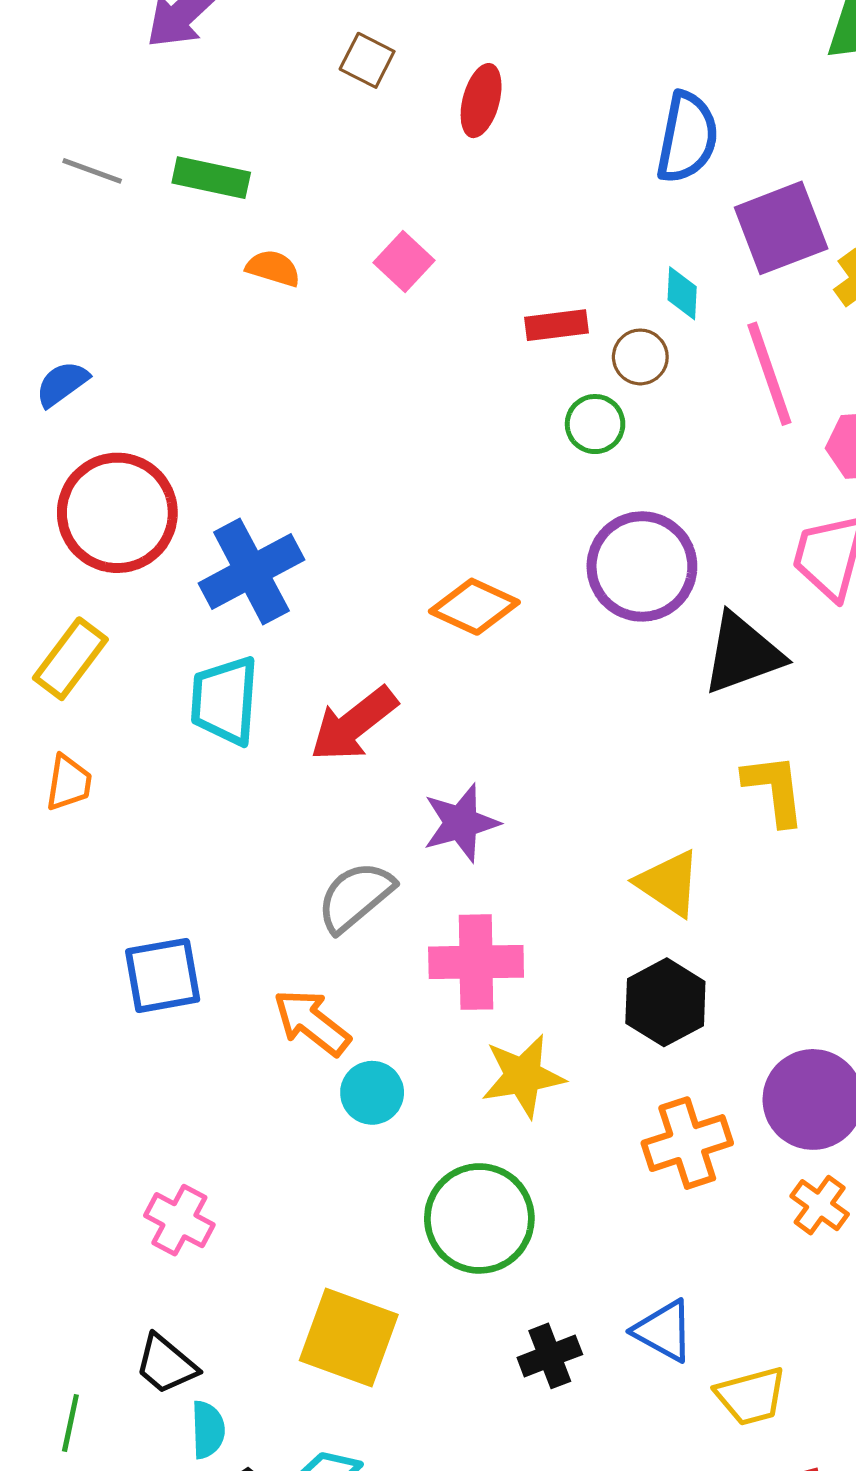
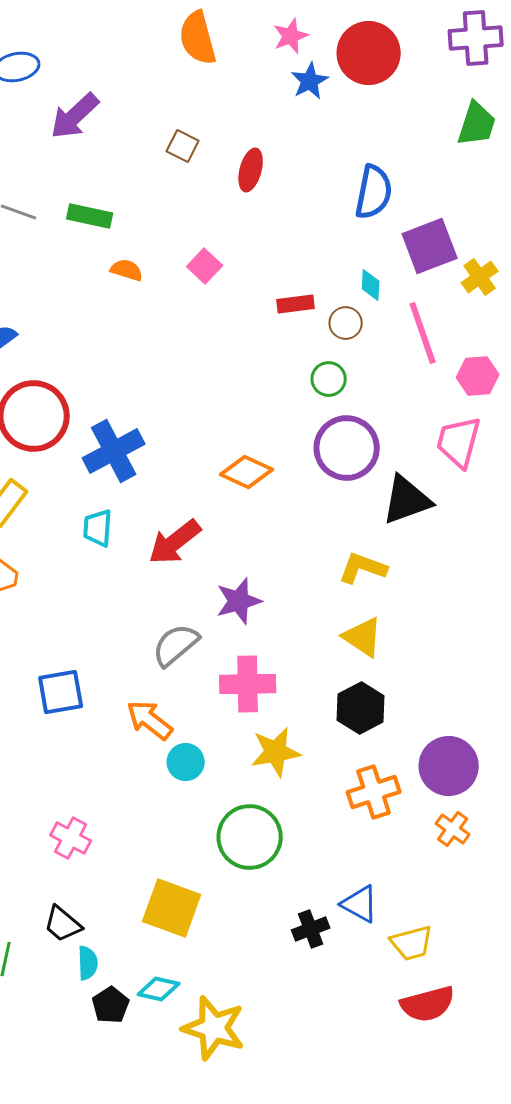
green circle: (595, 424) -> (329, 379), moved
cyan trapezoid: (225, 701) -> (98, 528), size x0.7
yellow L-shape: (774, 789) -> (363, 568), moved, turned -63
black cross: (550, 1356) -> (311, 929), moved

